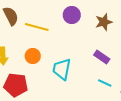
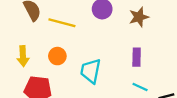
purple rectangle: (102, 57) -> (137, 57), turned 56

